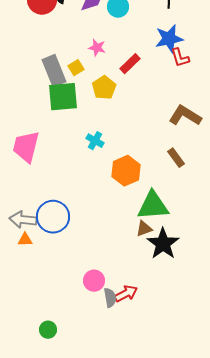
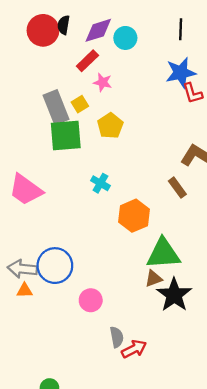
red rectangle: (130, 64) -> (87, 61), moved
pink trapezoid: (26, 147) -> (26, 190), turned -68
brown rectangle: (176, 158) -> (177, 188), moved
pink circle: (94, 281) -> (91, 300), moved
gray semicircle: (110, 298) -> (117, 337), moved

